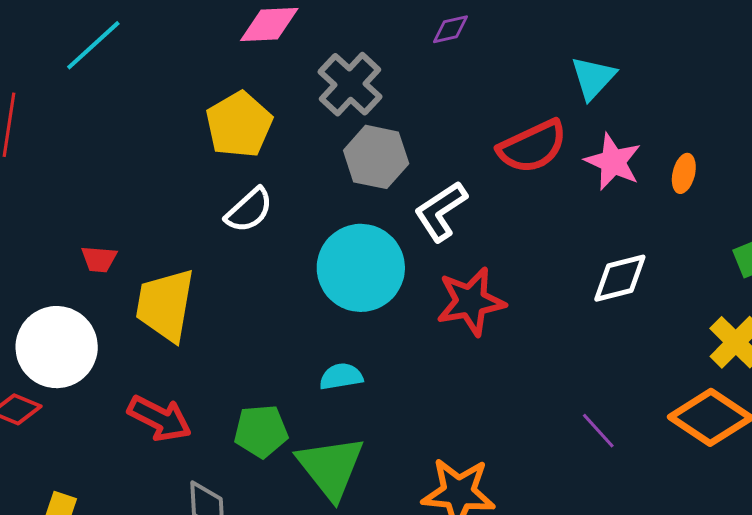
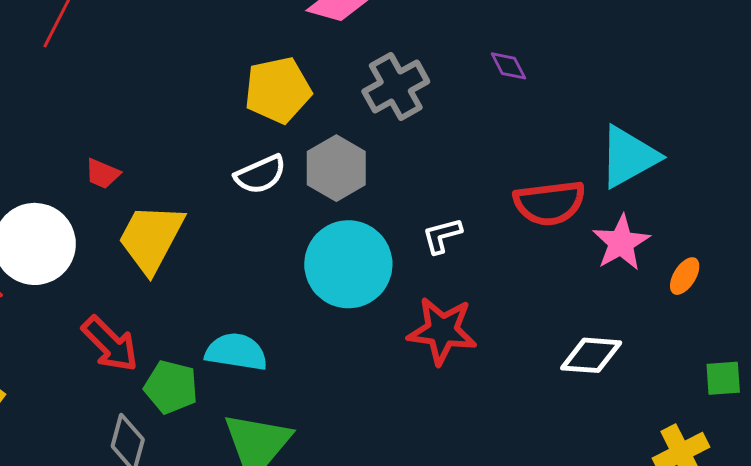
purple diamond: (450, 29) -> (508, 66), turned 57
cyan triangle: (593, 78) -> (629, 157), size x1.4
gray hexagon: (376, 157) -> (336, 168), moved
white L-shape: (441, 211) -> (442, 236), size x0.7
cyan semicircle: (341, 376) -> (236, 352), moved, size x1.4
green pentagon: (261, 431) -> (171, 387), moved

